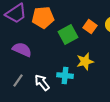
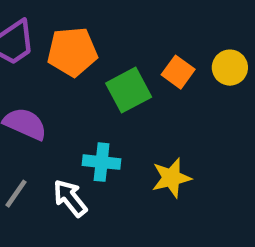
yellow star: (85, 62) -> (171, 178), moved
cyan cross: (65, 76) -> (102, 162), moved

